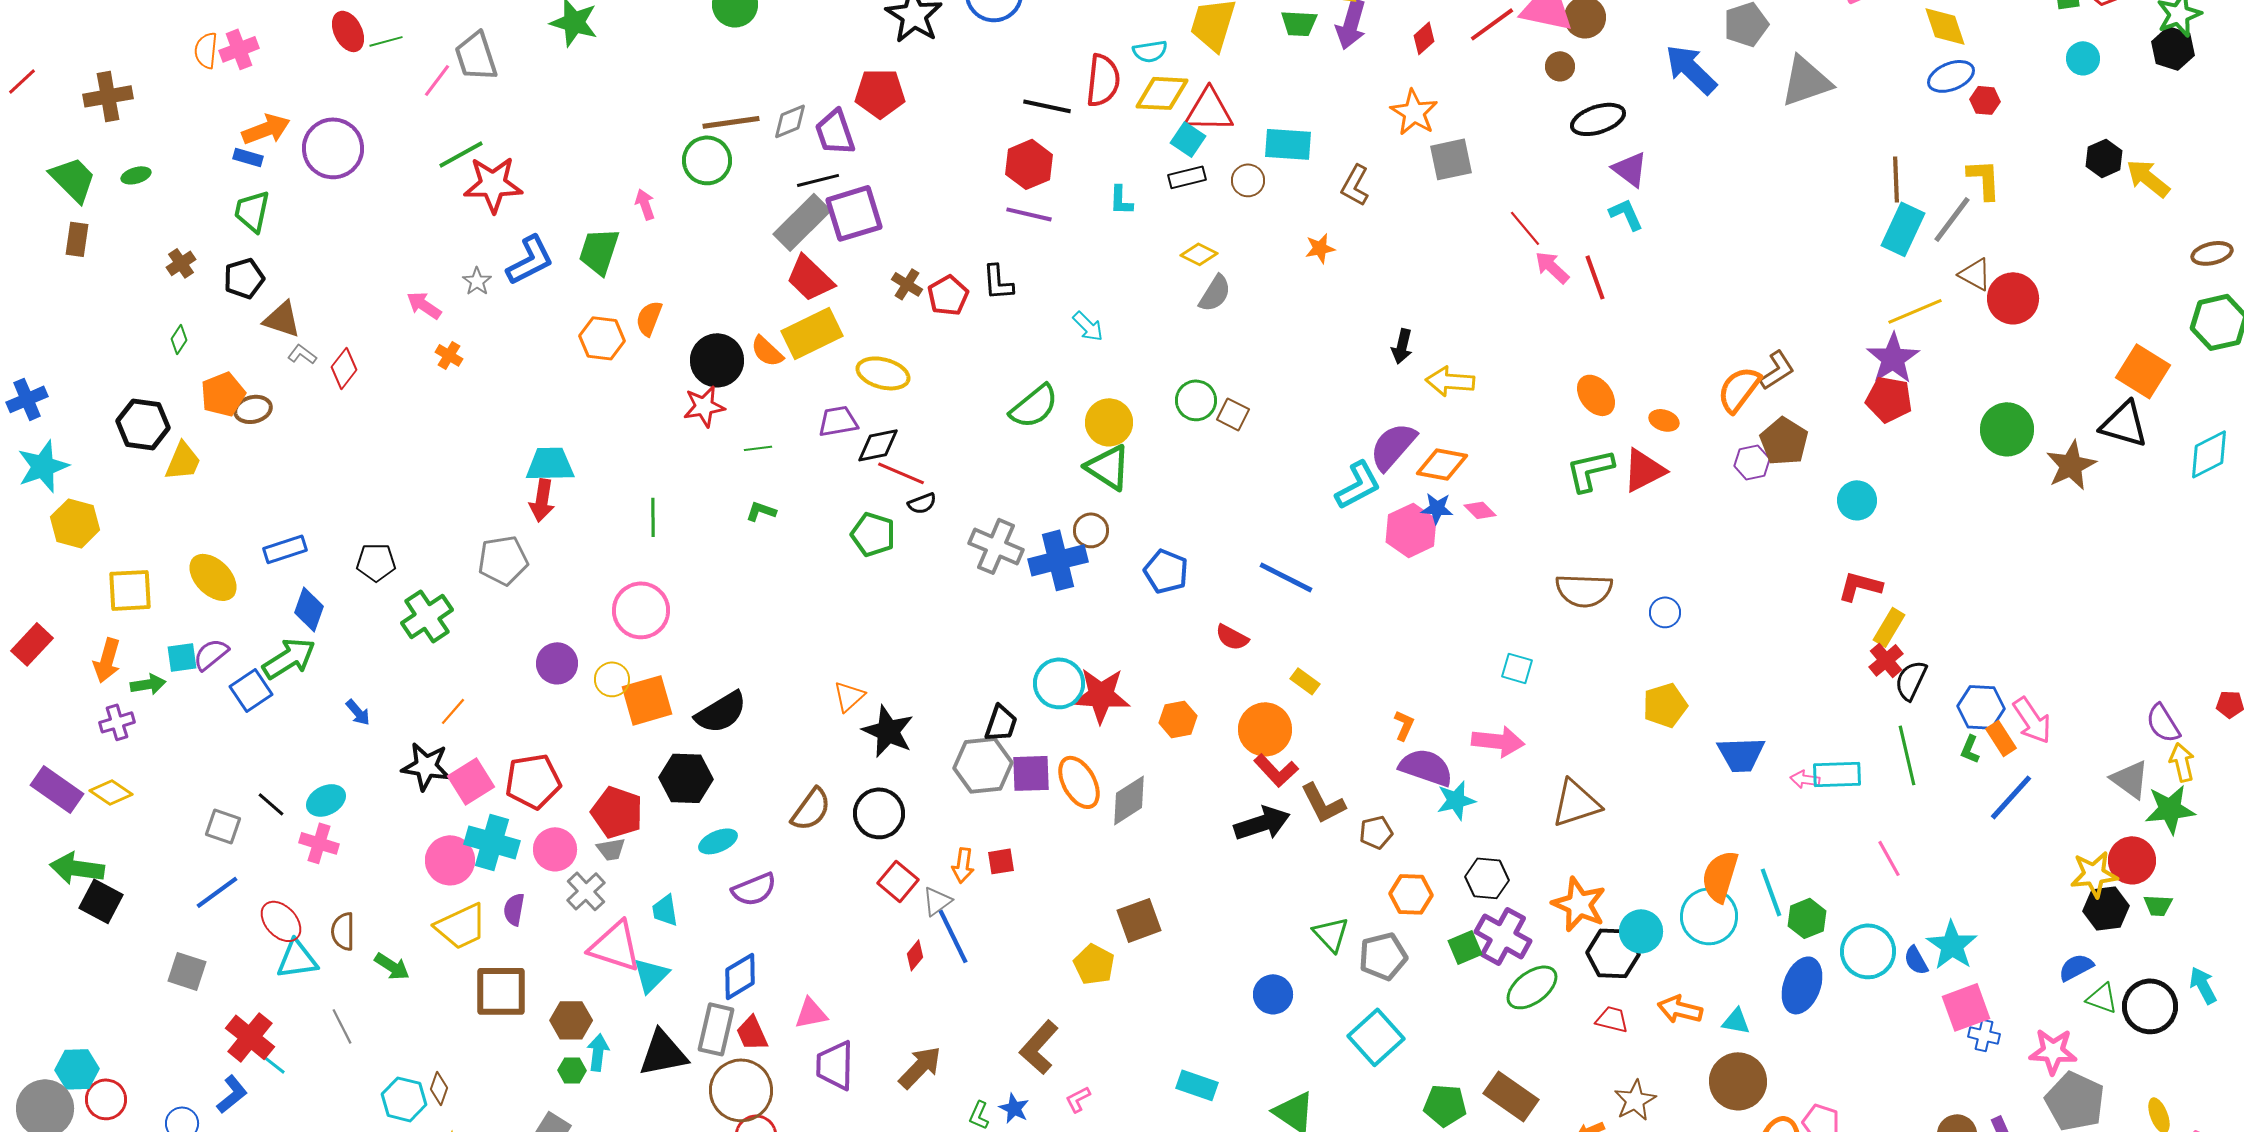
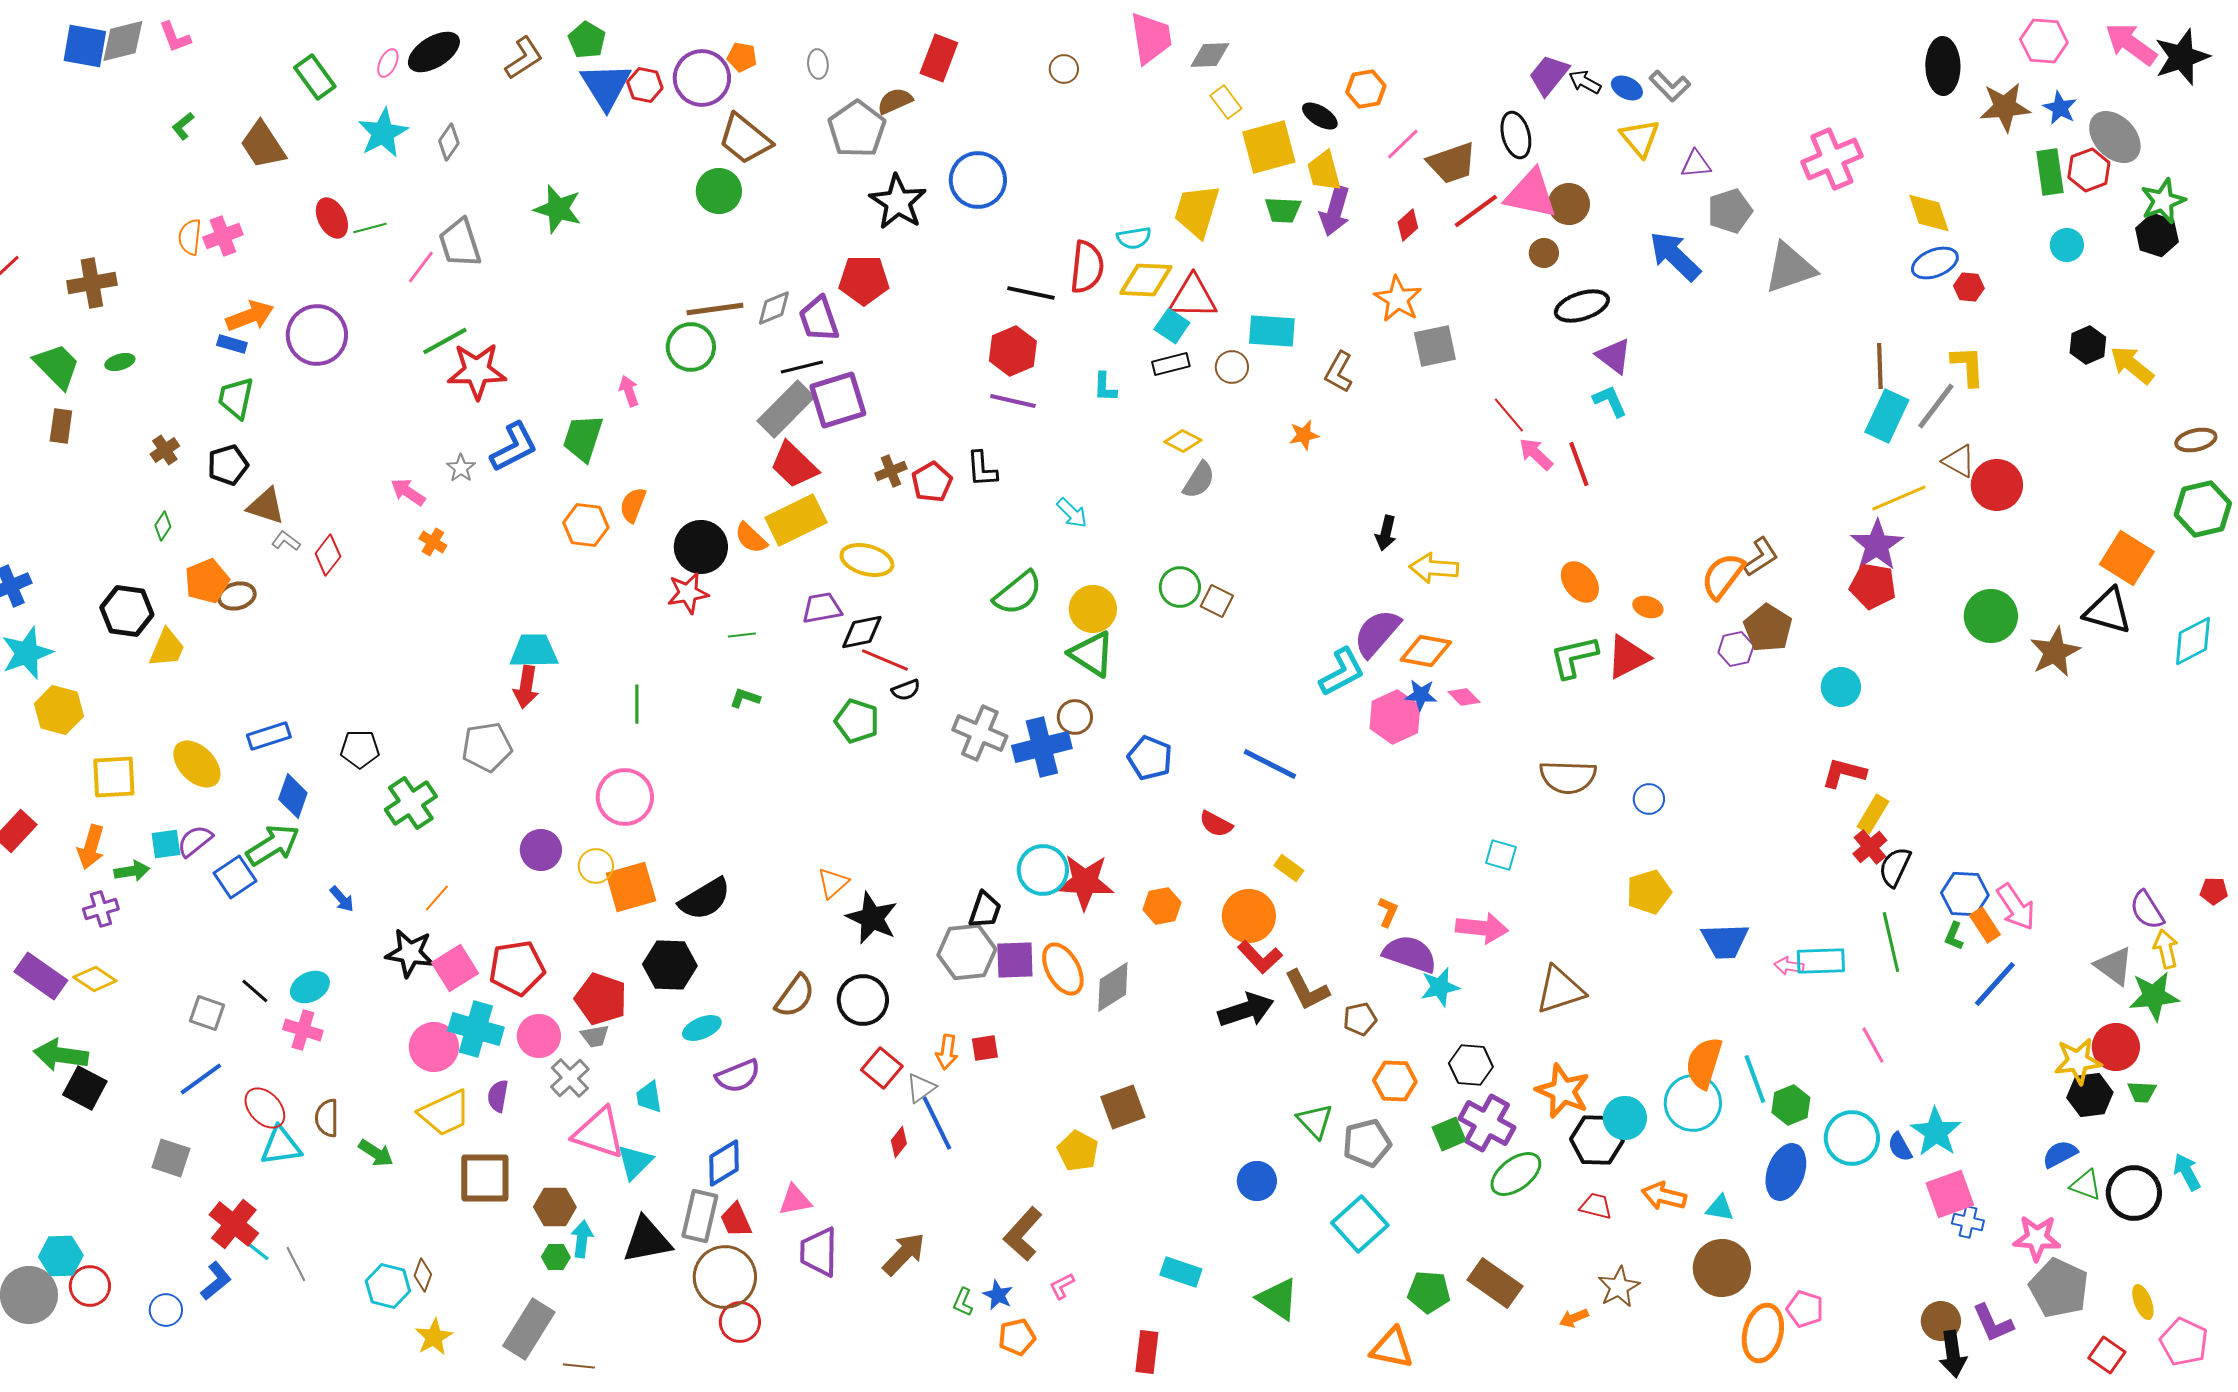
brown cross: (907, 284) -> (891, 471), turned 36
gray line: (342, 1026) -> (296, 1264), moved

